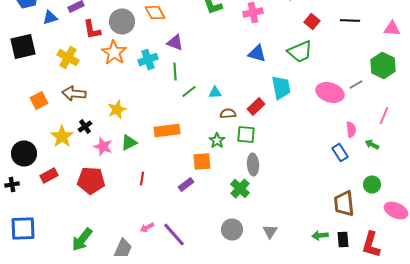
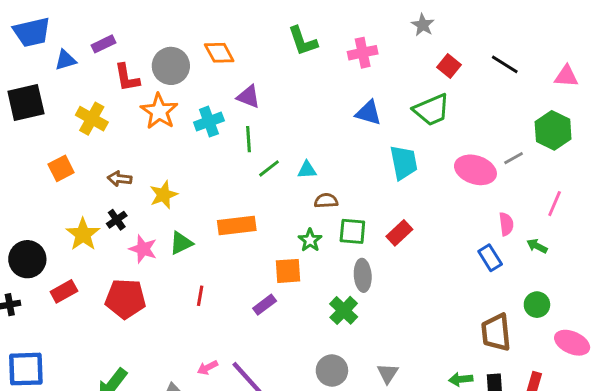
black line: (350, 20) -> (505, 64), turned 30
brown arrow: (74, 94) -> (120, 179), moved, size x0.7
orange square: (39, 100) -> (61, 168), moved
red rectangle: (256, 106) -> (399, 233), moved

